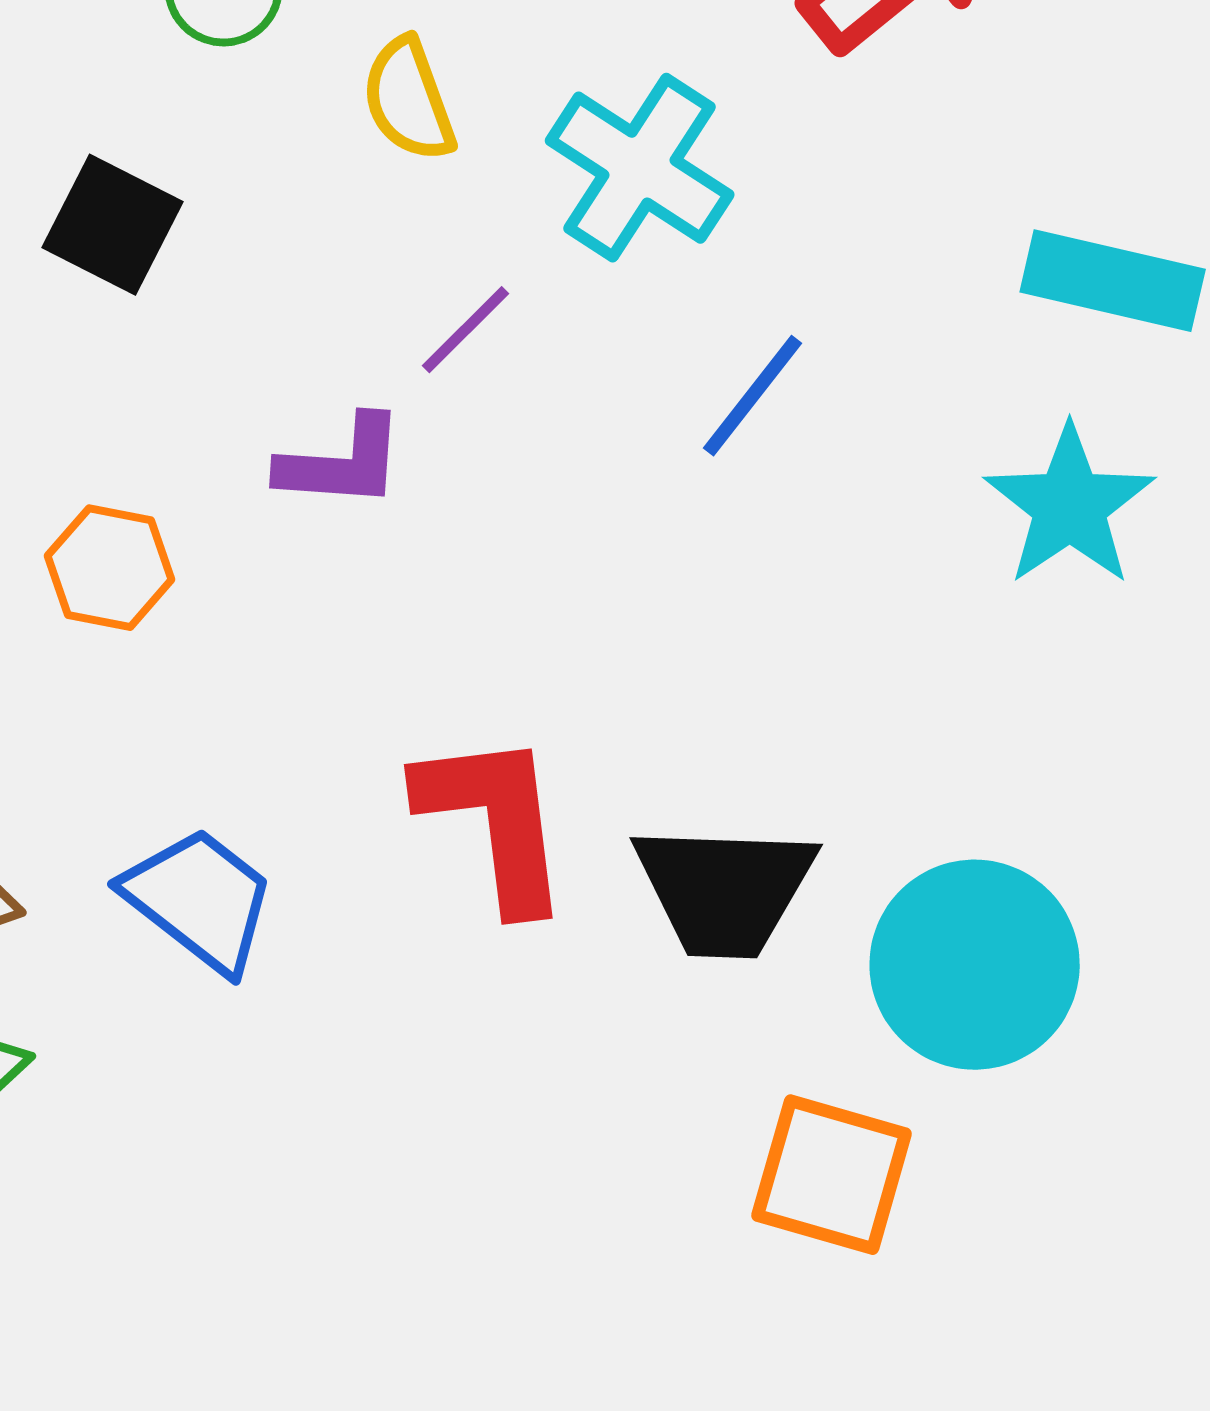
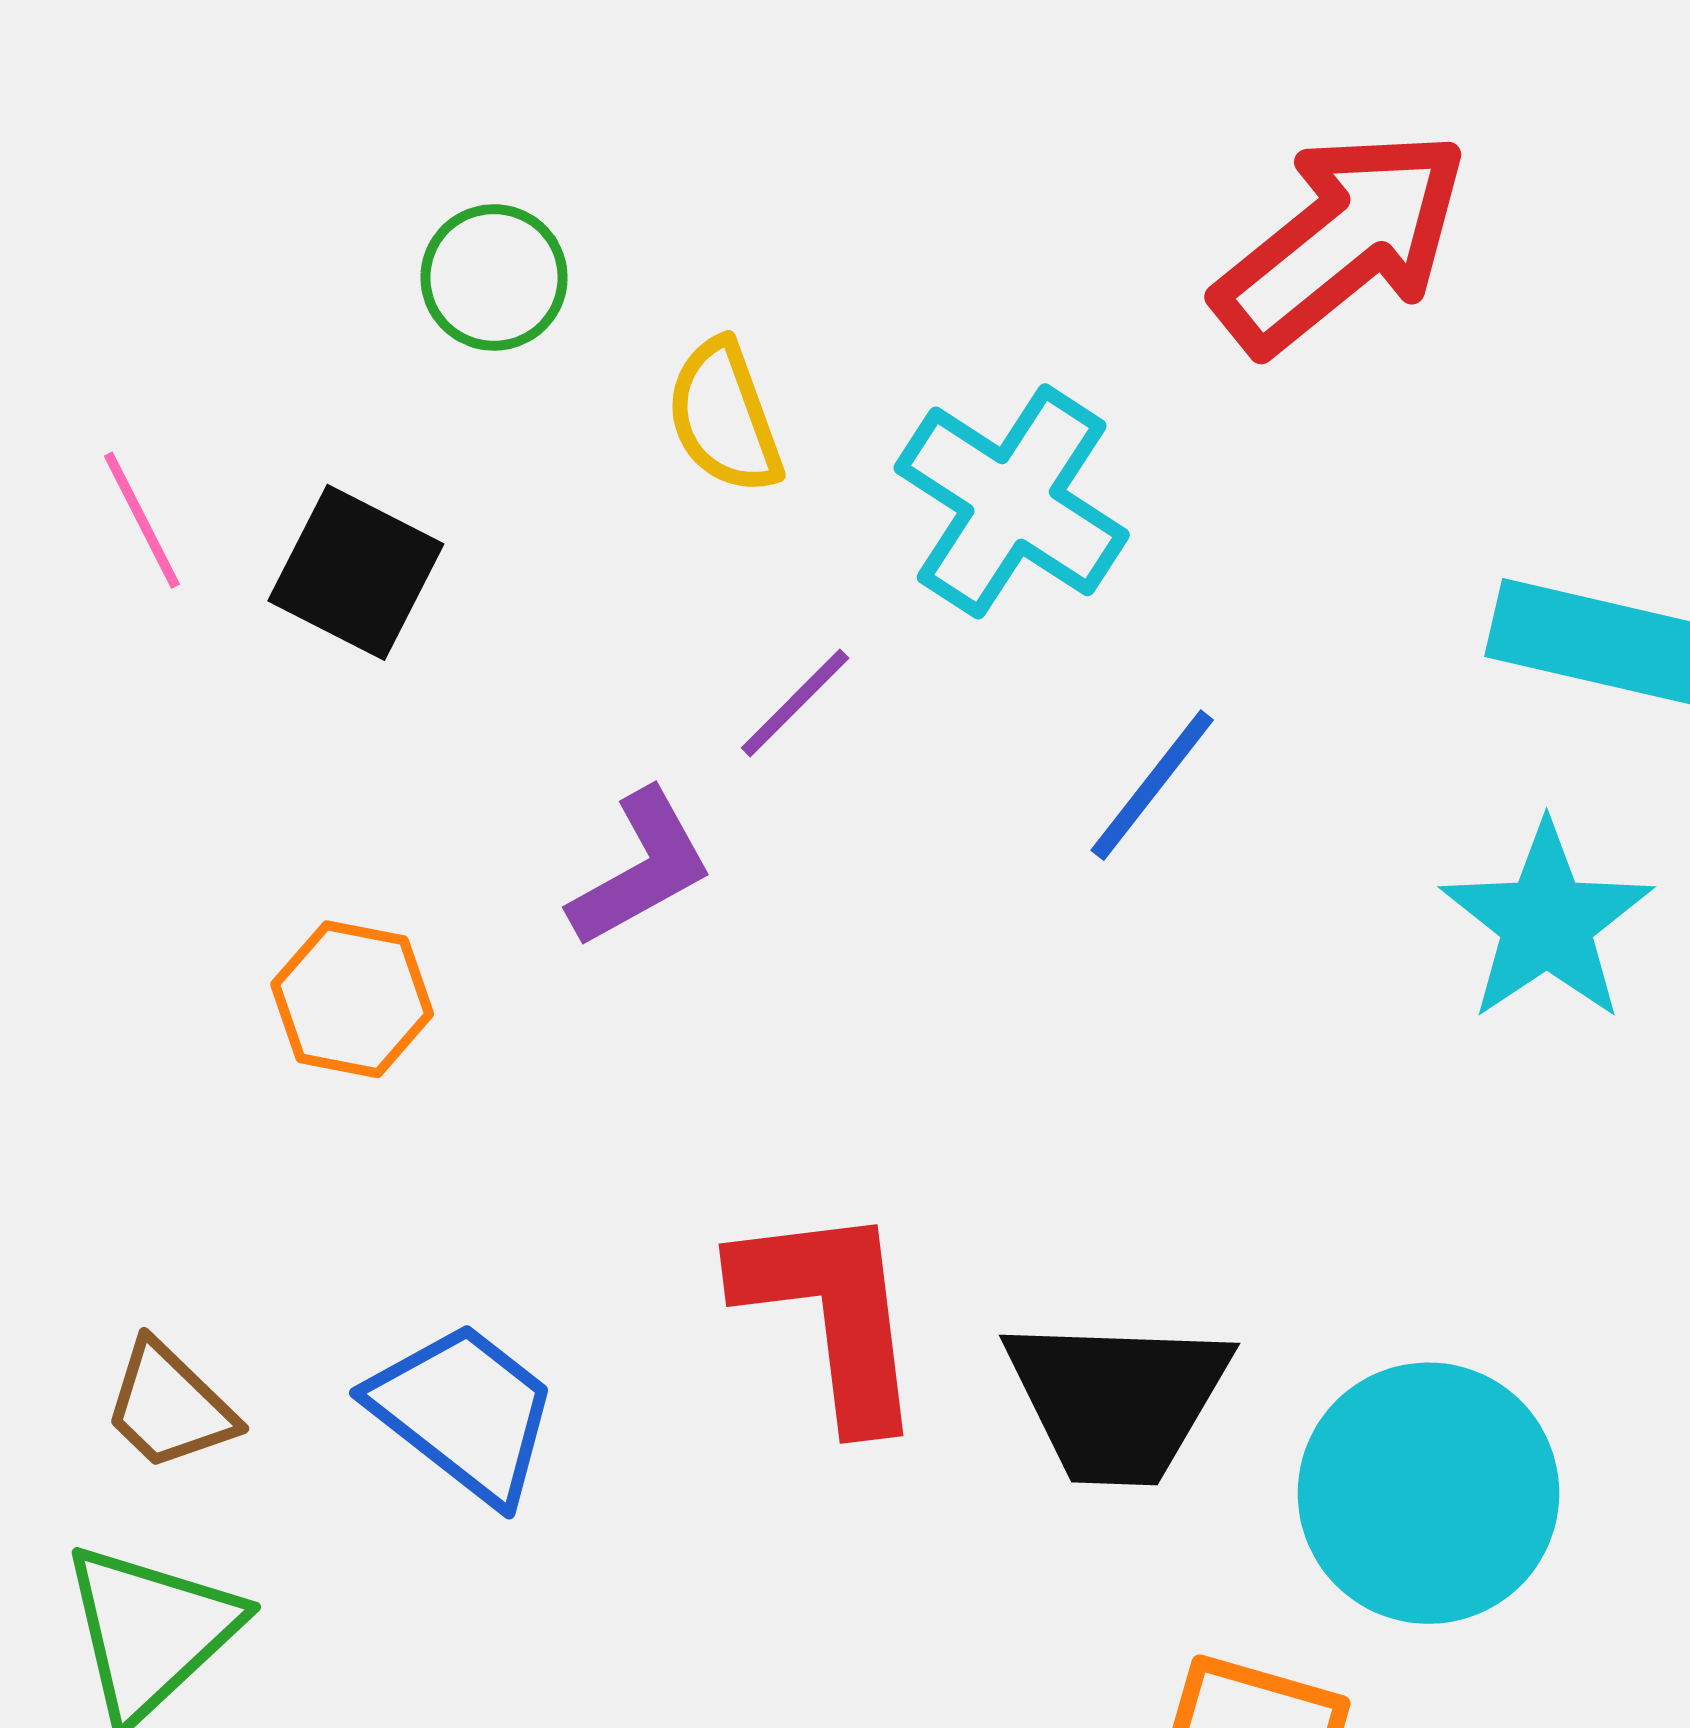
purple L-shape: (342, 463) -> (641, 869), turned -33

